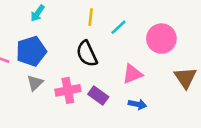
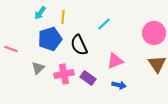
yellow line: (91, 17) -> (63, 17), moved
pink circle: (161, 39) -> (154, 33), moved
blue pentagon: (31, 51) -> (50, 39), moved

